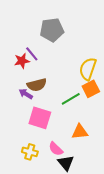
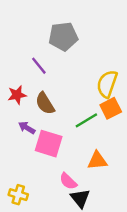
red star: (22, 61) -> (17, 95), moved
brown semicircle: (37, 85) -> (45, 103), turned 72
purple arrow: (26, 94) -> (27, 128), moved
yellow cross: (30, 152) -> (18, 195), moved

